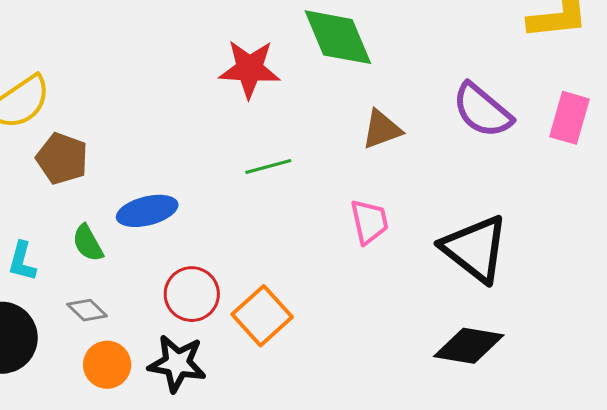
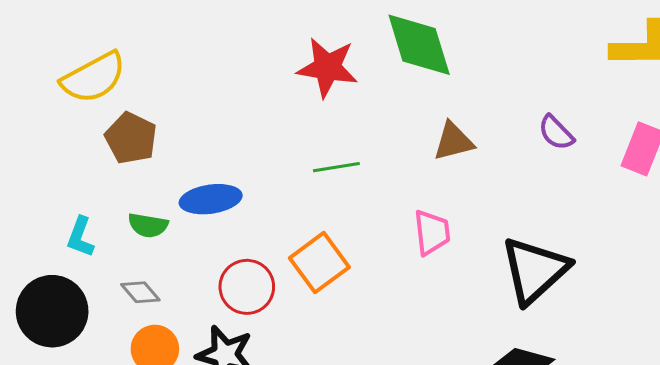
purple semicircle: (482, 110) -> (556, 133), size x0.6
green semicircle: (88, 243) -> (148, 225), turned -57
black triangle: (475, 249) -> (535, 270), turned 34
orange square: (262, 316) -> (319, 263), moved

